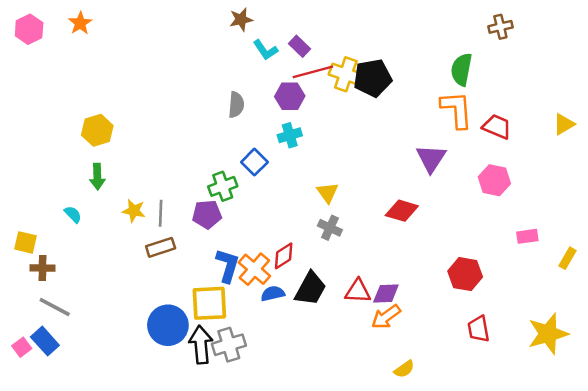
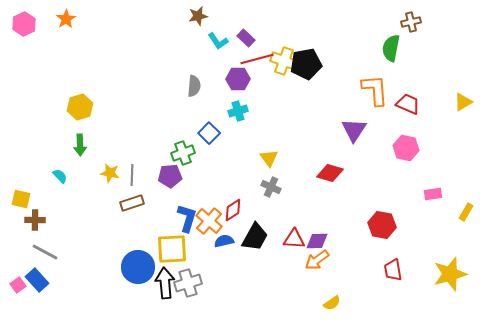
green semicircle: (461, 69) -> (391, 48), moved

